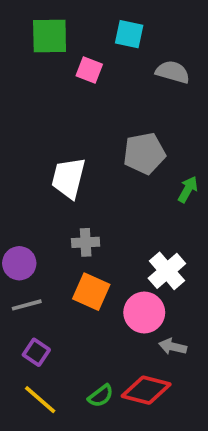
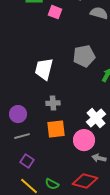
orange square: (91, 292) -> (56, 129), turned -30
green semicircle: (101, 396) -> (52, 184), moved, turned 64

